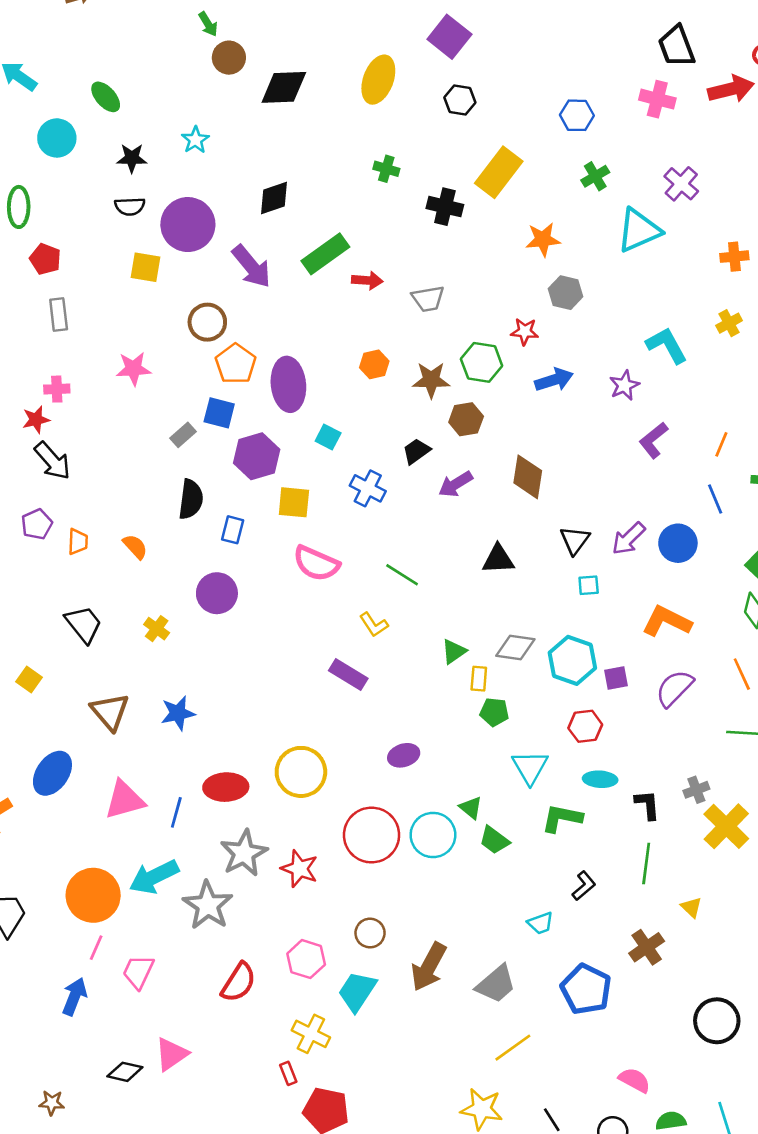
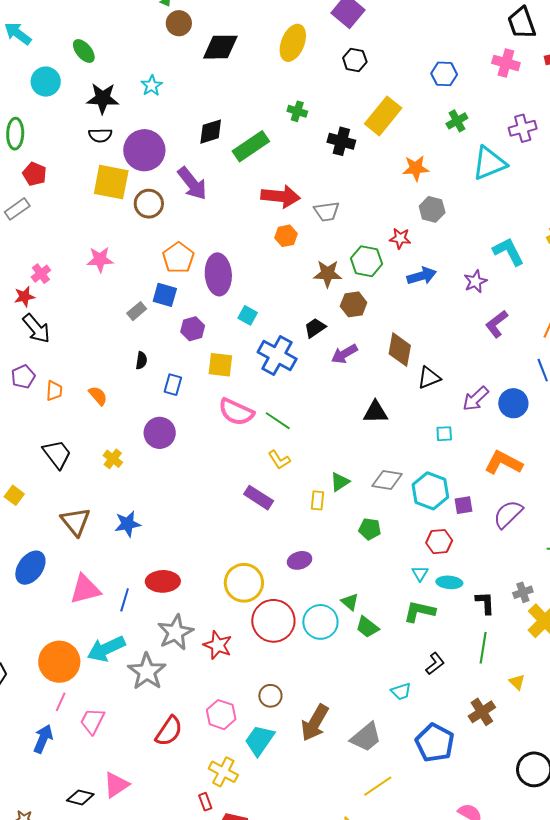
black star: (132, 158) -> (103, 98), size x1.4
purple cross: (681, 184) -> (523, 128), turned 32
green rectangle: (325, 254) -> (251, 146), moved
yellow square: (146, 267) -> (111, 182), size x1.5
red arrow: (367, 280) -> (281, 196), size x1.6
gray rectangle: (59, 315) -> (17, 209), moved, turned 60
brown circle: (207, 322) -> (149, 204), moved
orange hexagon: (374, 364) -> (286, 236), moved
pink cross: (57, 389) -> (41, 274), turned -36
purple hexagon: (257, 456) -> (193, 329), size x0.7
blue cross: (368, 488) -> (277, 355), size x1.4
black semicircle: (191, 499) -> (141, 360), size x0.6
black triangle: (575, 540) -> (429, 378), moved, turned 30
green line: (402, 575) -> (278, 421), moved
yellow rectangle: (479, 679) -> (318, 500), moved
cyan triangle: (530, 767) -> (420, 573), moved, size x0.6
yellow circle: (301, 772) -> (244, 583), moved

